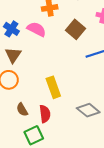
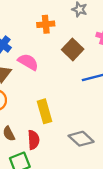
pink semicircle: (36, 29) -> (28, 62), moved

